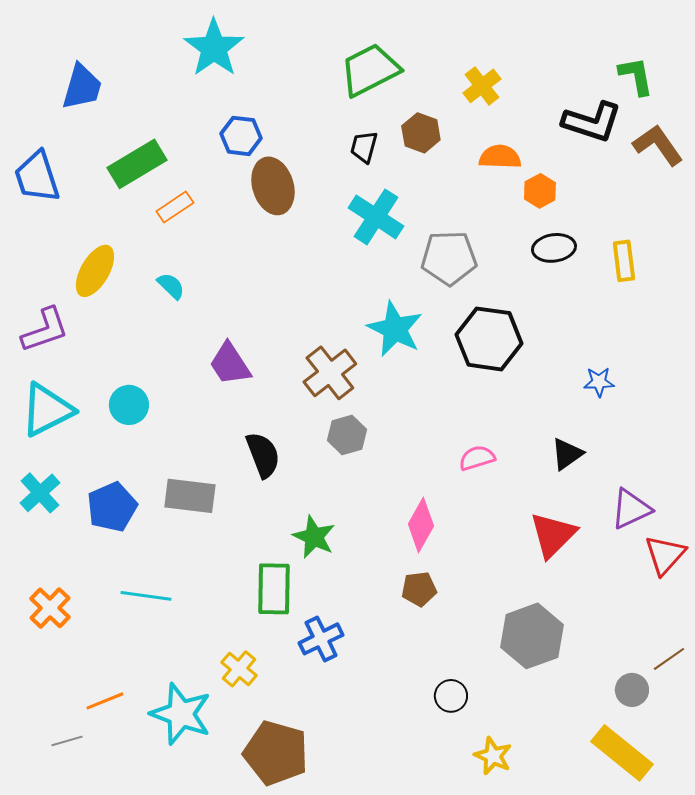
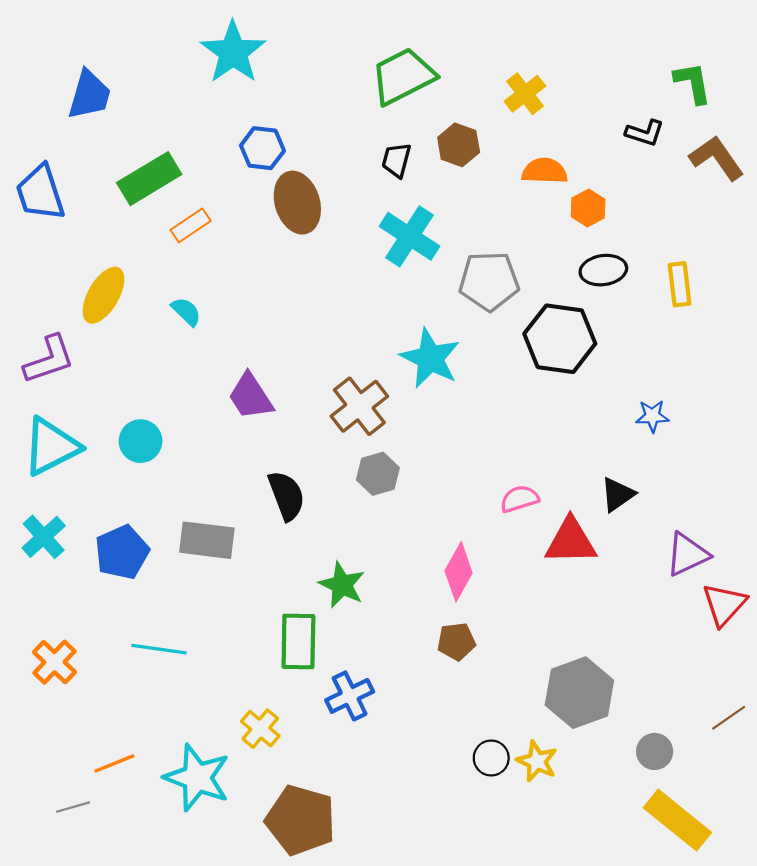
black L-shape: (592, 122) -> (645, 133), size x0.6
black hexagon: (489, 339) -> (560, 339), moved
red triangle: (553, 535) -> (571, 541), moved, turned 44
gray circle: (632, 690) -> (655, 751), moved
yellow star: (493, 756) -> (537, 761), moved

